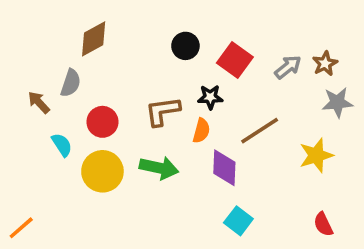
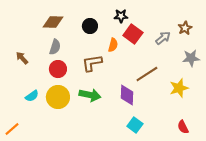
brown diamond: (94, 39) -> (53, 22), turned 30
black circle: (185, 46) -> (90, 26), moved
brown star: (325, 64) -> (185, 28), moved
gray semicircle: (71, 83) -> (55, 47), moved
black star: (210, 97) -> (121, 16), moved
orange semicircle: (201, 131) -> (113, 45), moved
cyan semicircle: (62, 145) -> (32, 96), moved, turned 88

